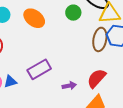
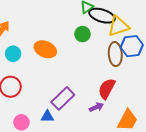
red semicircle: (96, 78) -> (107, 89), moved
blue triangle: (10, 82) -> (47, 116), moved, turned 32

